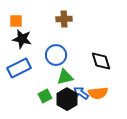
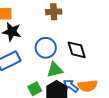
black diamond: (101, 61) -> (77, 50), moved

